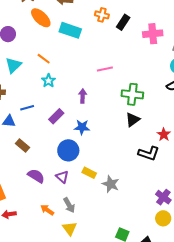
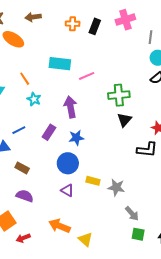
cyan rectangle: (70, 30) -> (60, 64), moved
pink cross: (153, 34) -> (125, 20), moved
orange line: (44, 59) -> (25, 79), turned 32
purple arrow: (83, 96) -> (70, 107), size x1.5
purple semicircle: (36, 176) -> (25, 196), moved
gray arrow: (69, 205) -> (132, 214), moved
orange arrow: (47, 210) -> (60, 226), size x1.5

